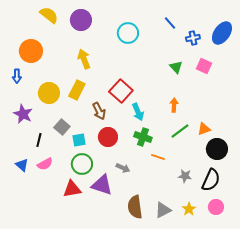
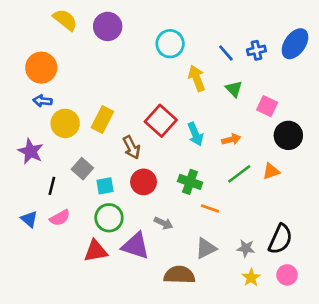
blue line: (170, 23) -> (226, 53), moved
yellow arrow: (84, 59) -> (197, 78), moved
pink square: (204, 66) -> (267, 106), moved
blue arrow: (17, 76) -> (43, 101), moved, turned 96
orange arrow: (174, 105) -> (231, 139), turned 72
cyan arrow: (138, 112) -> (195, 134), moved
black circle: (217, 149) -> (288, 135), moved
gray star: (185, 176) -> (246, 248), moved
brown semicircle: (135, 207) -> (179, 275), turned 100
gray triangle: (163, 210) -> (206, 248), moved

